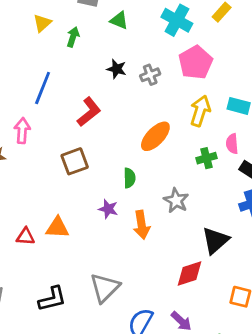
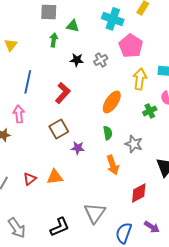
yellow triangle: (42, 23) -> (11, 45), moved
green arrow: (73, 37) -> (54, 40), moved
green semicircle: (129, 178) -> (108, 133), moved
purple star: (108, 209) -> (78, 148), moved
red triangle: (26, 237) -> (30, 179), moved, turned -32
red diamond: (189, 274) -> (139, 193), moved

